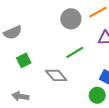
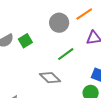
green square: (24, 60) -> (25, 41), moved

